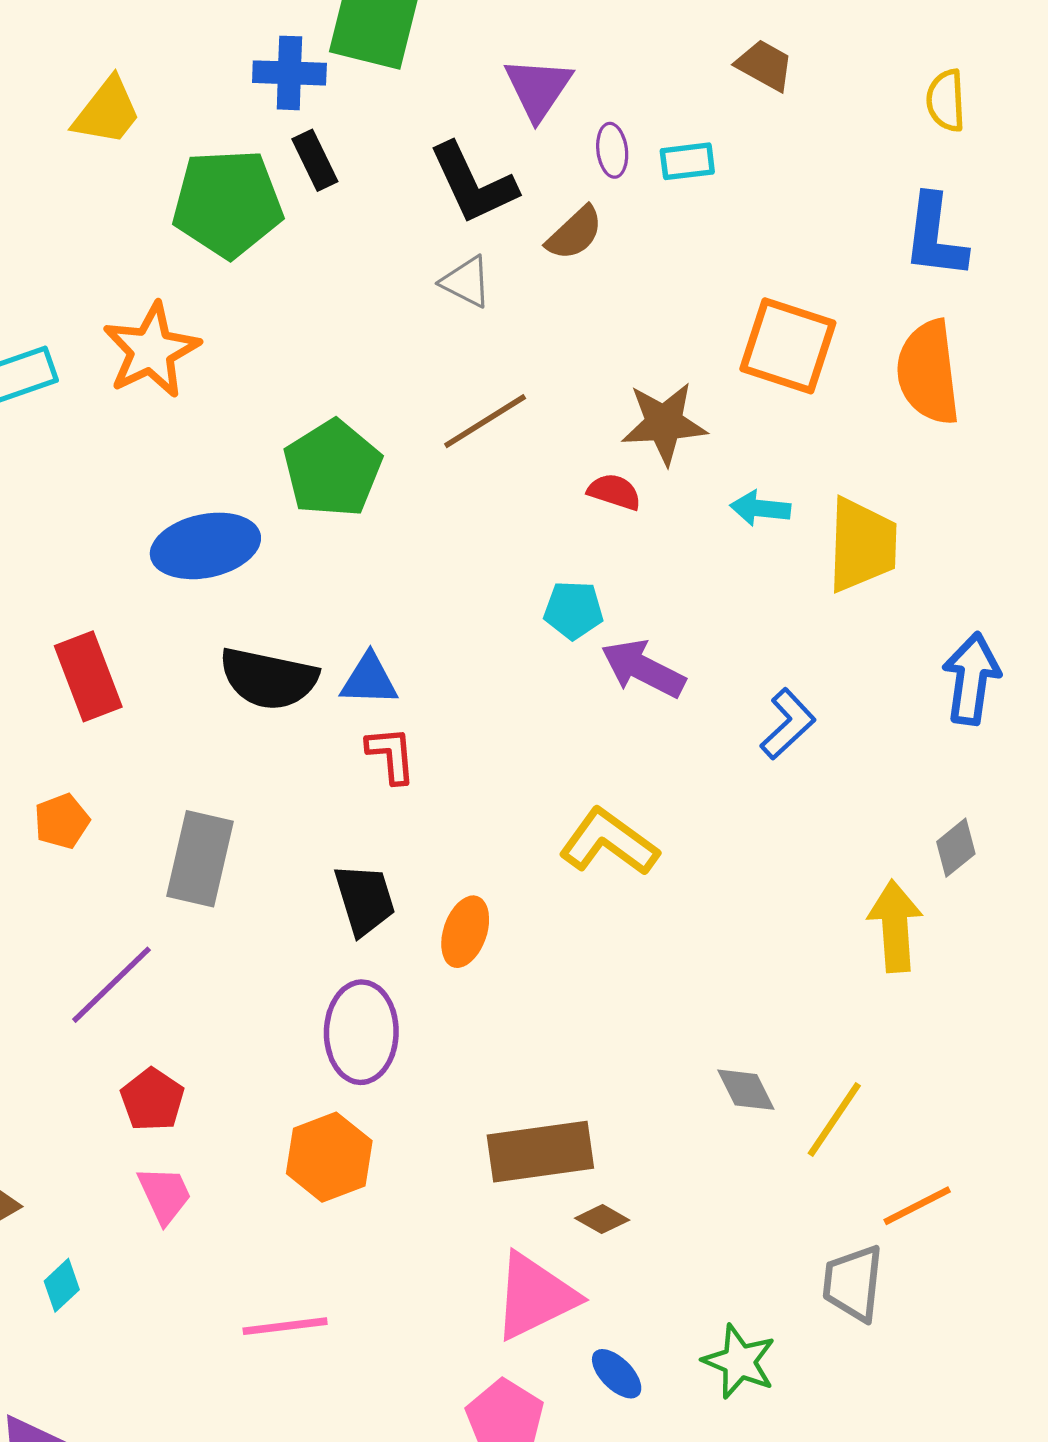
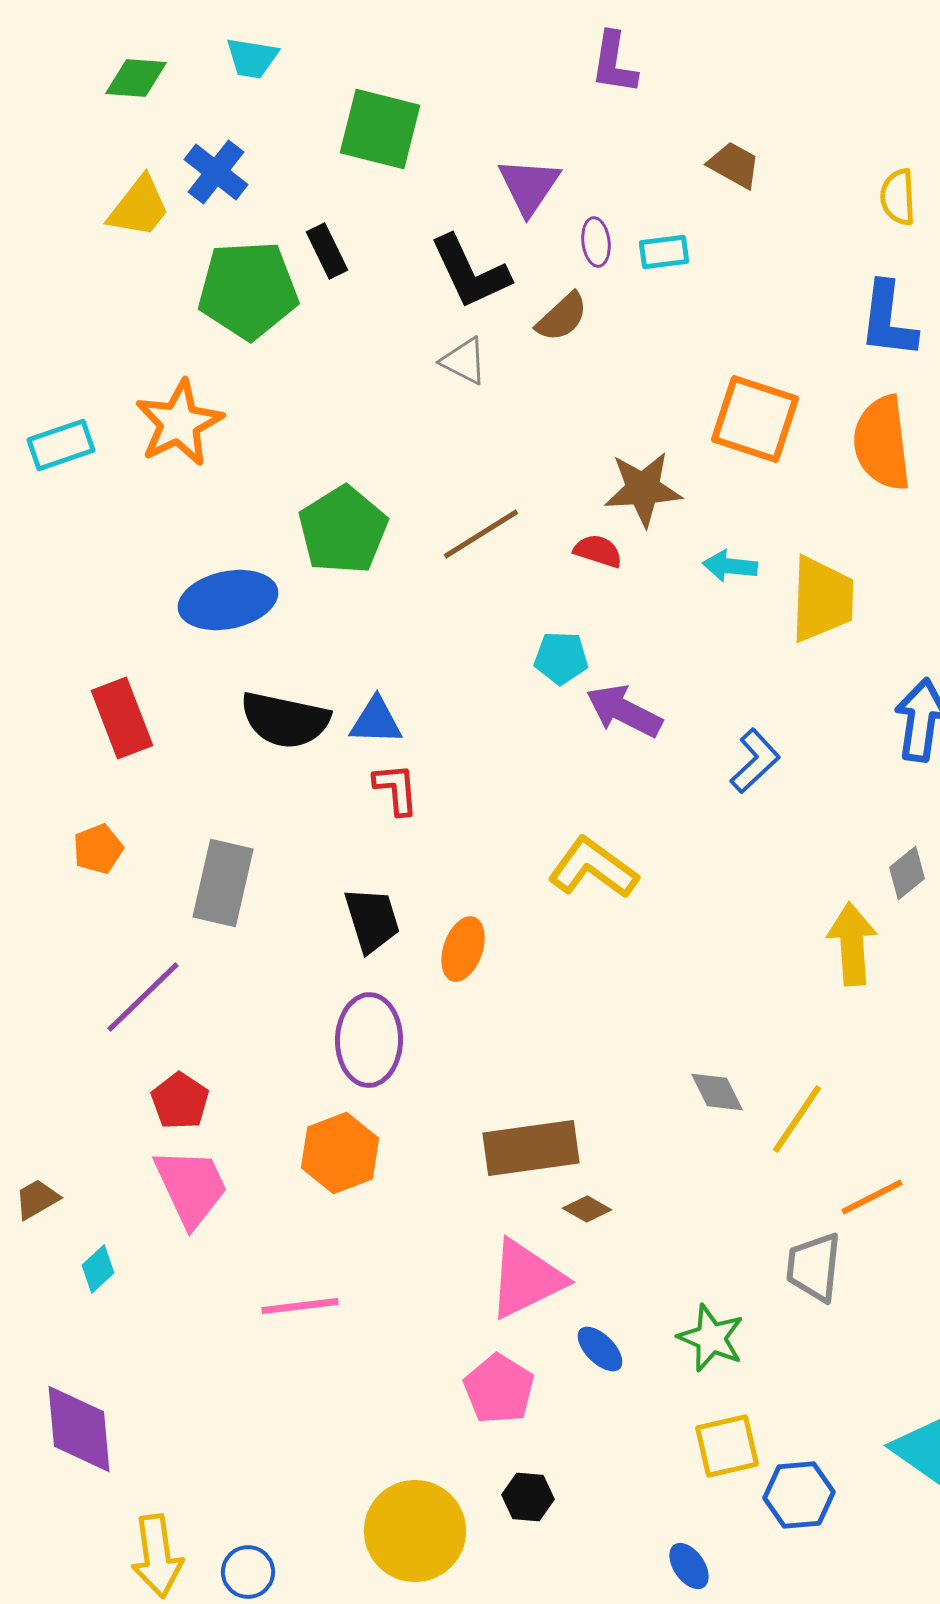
blue cross: (289, 73) -> (216, 172), moved, turned 36
brown line: (485, 421) -> (481, 534), moved
pink trapezoid: (165, 1195) -> (191, 1187), size x1.5

